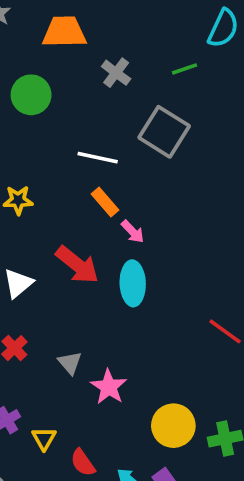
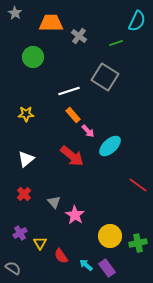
gray cross: (116, 73) -> (79, 36), moved
white line: (98, 158) -> (69, 91), turned -30
red arrow: (77, 265) -> (72, 156), moved
cyan ellipse: (133, 283) -> (110, 146), moved, turned 50

